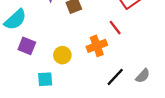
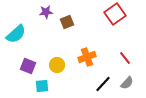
red line: (115, 28) -> (125, 58), moved
purple square: (27, 46) -> (28, 66), moved

